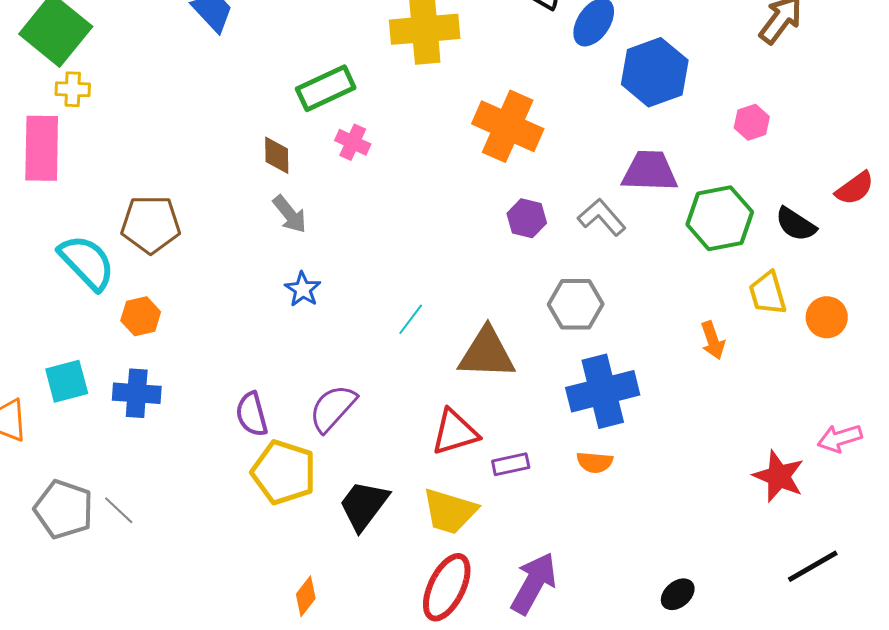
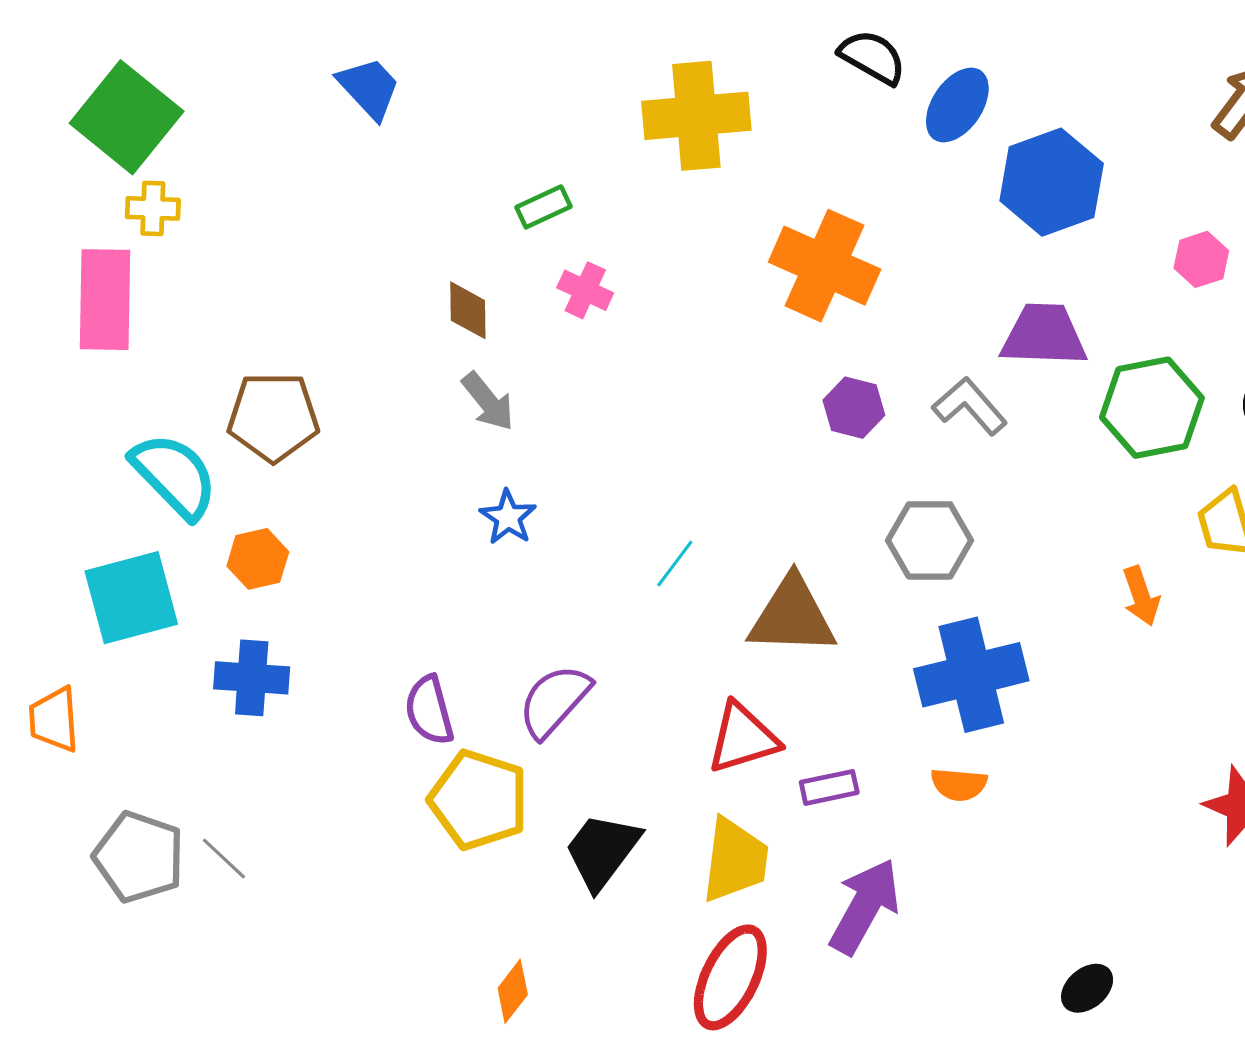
green rectangle: (326, 88) -> (544, 207), size x0.6
cyan square: (67, 381) -> (131, 598), moved, size x1.4
yellow trapezoid: (450, 511) -> (735, 860), turned -100
purple arrow: (534, 583) -> (865, 906), moved

